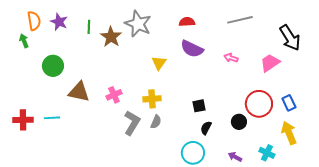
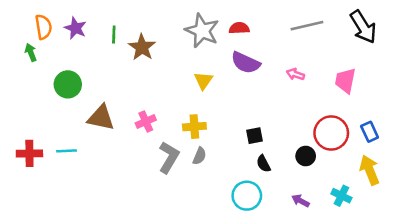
gray star: (138, 24) -> (202, 31), moved
black arrow: (290, 38) -> (363, 27), moved
pink trapezoid: (270, 63) -> (345, 81), turned -45
black semicircle: (206, 128) -> (263, 164), turned -56

